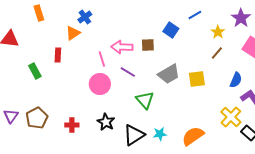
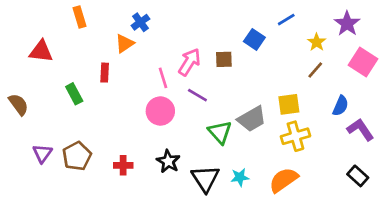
pink arrow: (122, 47) -> (189, 62), turned 120
gray trapezoid: (169, 74) -> (252, 119), moved
yellow cross: (231, 117) -> (295, 136), moved, turned 30
black triangle: (134, 135) -> (205, 179), turned -30

